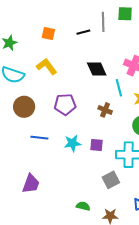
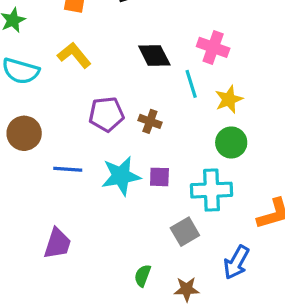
brown circle: (24, 107) -> (24, 133), moved
brown cross: (105, 110) -> (150, 121), moved
cyan star: (72, 143) -> (121, 176), size x1.4
green semicircle: (83, 206) -> (143, 276), turned -80

